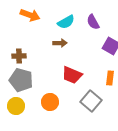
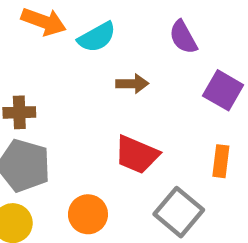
cyan semicircle: (66, 22) -> (97, 37), moved
brown arrow: (60, 43) -> (132, 84), moved

